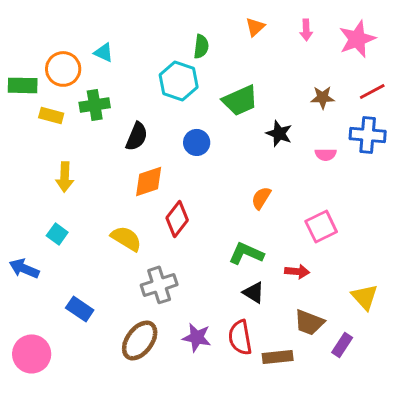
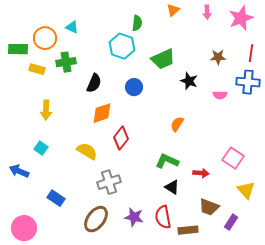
red line: (372, 91) -> (251, 53), turned -54
pink square: (321, 226) -> (233, 158), moved, turned -30

